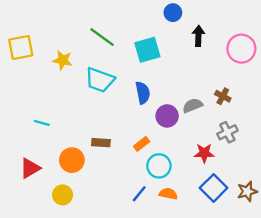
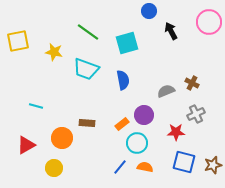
black arrow: (198, 36) -> (171, 31), turned -30
pink circle: (241, 49) -> (209, 22), moved
purple circle: (167, 116) -> (144, 115), moved
blue square: (214, 188) -> (184, 162), turned -30

